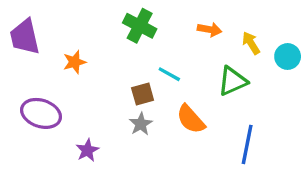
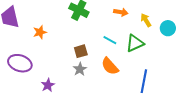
cyan line: (169, 74) -> (110, 40), moved

